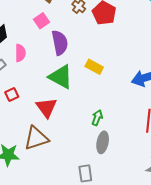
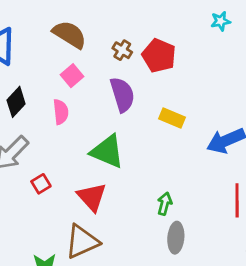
purple semicircle: (60, 43) -> (122, 95), moved
pink semicircle: (20, 53) -> (61, 112), moved
yellow rectangle: (94, 67) -> (172, 118), moved

